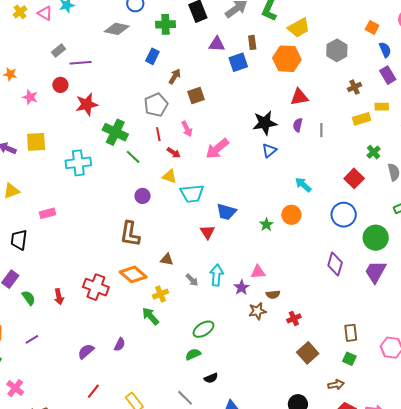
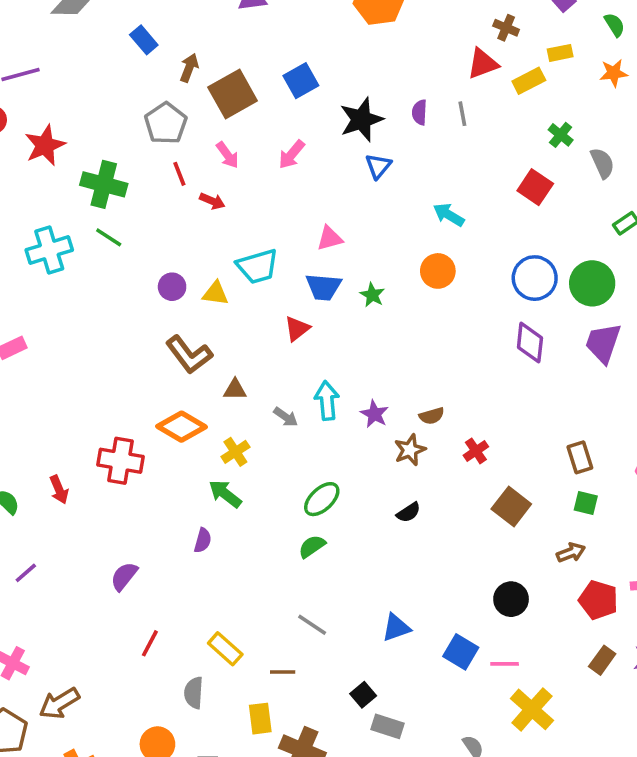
blue rectangle: (152, 56) -> (144, 40), turned -56
blue square: (238, 62) -> (301, 81), moved
brown cross: (354, 87) -> (506, 28), turned -32
brown square: (196, 95) -> (233, 94), size x1.5
red triangle: (299, 97) -> (483, 64), moved
pink arrow: (217, 149) -> (292, 154), moved, size x0.7
green line: (133, 157) -> (109, 237), moved
yellow triangle: (169, 176) -> (215, 293), moved
blue circle: (344, 215) -> (535, 278), moved
green star: (266, 225) -> (372, 295), moved
red triangle: (207, 232) -> (297, 329), turned 35
brown L-shape: (130, 234) -> (189, 355), moved, turned -36
pink triangle: (258, 272) -> (330, 238), moved
purple semicircle: (120, 344) -> (203, 540), moved
black semicircle: (211, 378) -> (409, 512), moved

